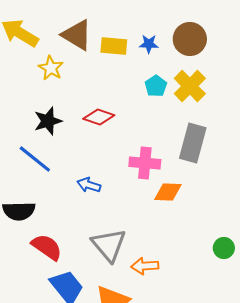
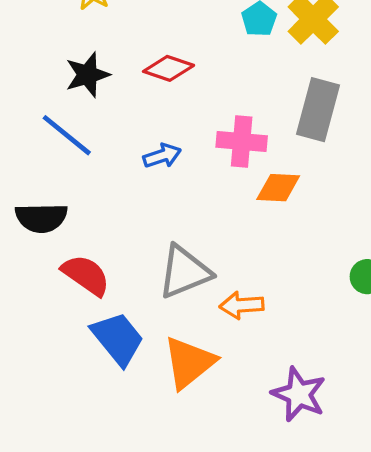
blue arrow: (89, 185) -> (162, 156), moved, turned 145
gray triangle: (109, 245) -> (184, 272), turned 48

